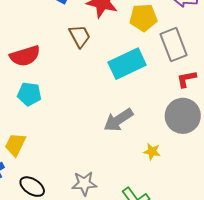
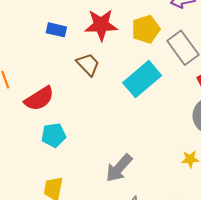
gray arrow: (118, 120) -> (119, 168), moved

